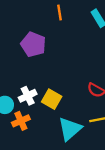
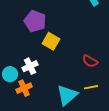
yellow square: (52, 99) -> (51, 41), moved

